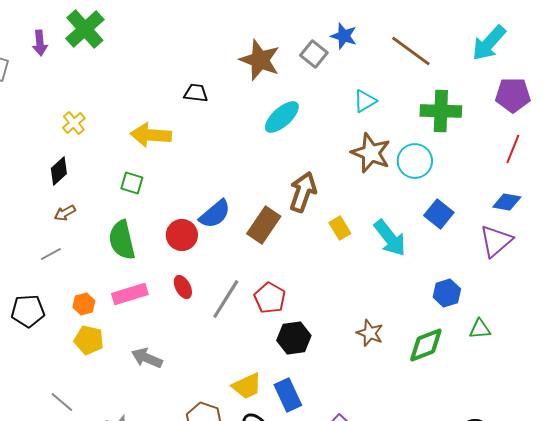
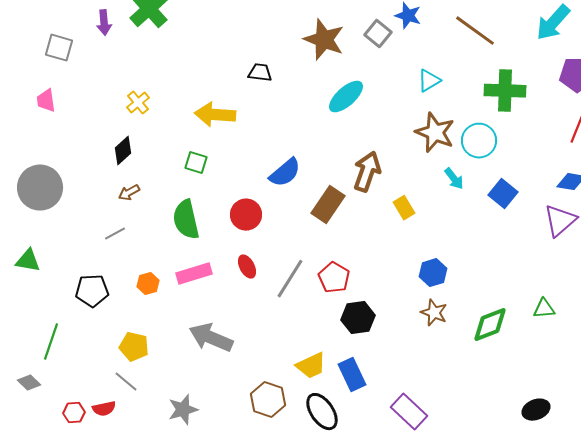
blue semicircle: (215, 214) -> (285, 173), moved
cyan arrow: (390, 238) -> (454, 179), moved, size x0.6
blue hexagon: (447, 293) -> (433, 273), moved
yellow pentagon: (89, 340) -> (134, 347), moved
gray arrow: (147, 358) -> (211, 338), size x1.4

